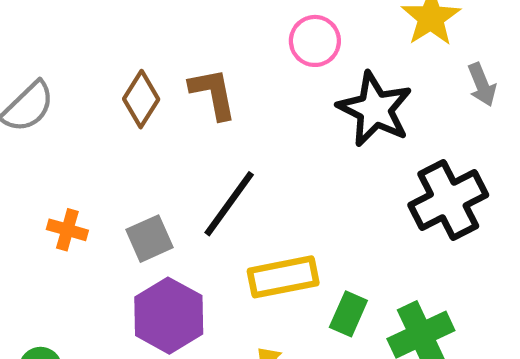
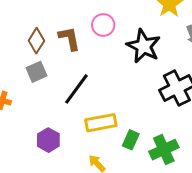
pink circle: (315, 41) -> (103, 25), moved
gray square: (150, 239) -> (37, 72), moved
purple hexagon: (169, 316) -> (48, 140), size x0.7

